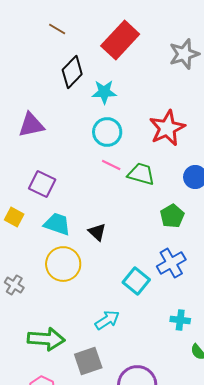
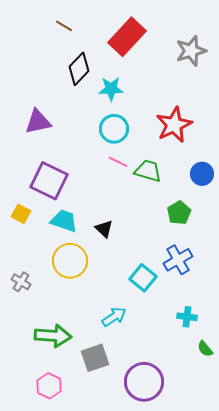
purple square: (42, 184) -> (49, 181), size x1.4

